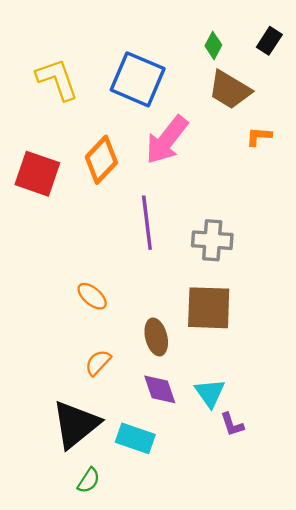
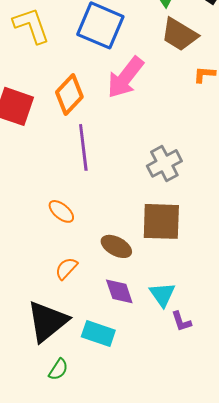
purple line: (147, 223) -> (83, 147), moved
gray cross: (212, 240) -> (164, 163), turned -32
brown ellipse: (156, 337) -> (116, 246), turned -48

